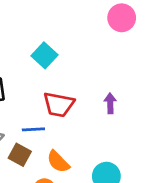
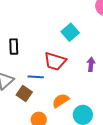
cyan square: (45, 55) -> (70, 32), moved
orange semicircle: (58, 162) -> (61, 101), moved, turned 96

